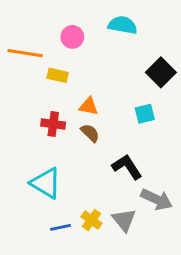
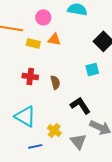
orange triangle: (89, 106) -> (54, 39), moved
brown semicircle: (90, 133) -> (55, 82), turned 32
yellow cross: (92, 220) -> (54, 130), moved

